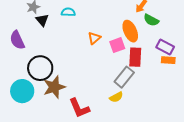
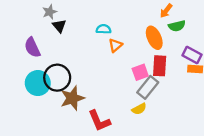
cyan semicircle: (68, 12) -> (104, 29), moved
green semicircle: (151, 20) -> (177, 26), turned -42
pink square: (117, 45) -> (140, 72), moved
cyan circle: (22, 91) -> (38, 83), moved

